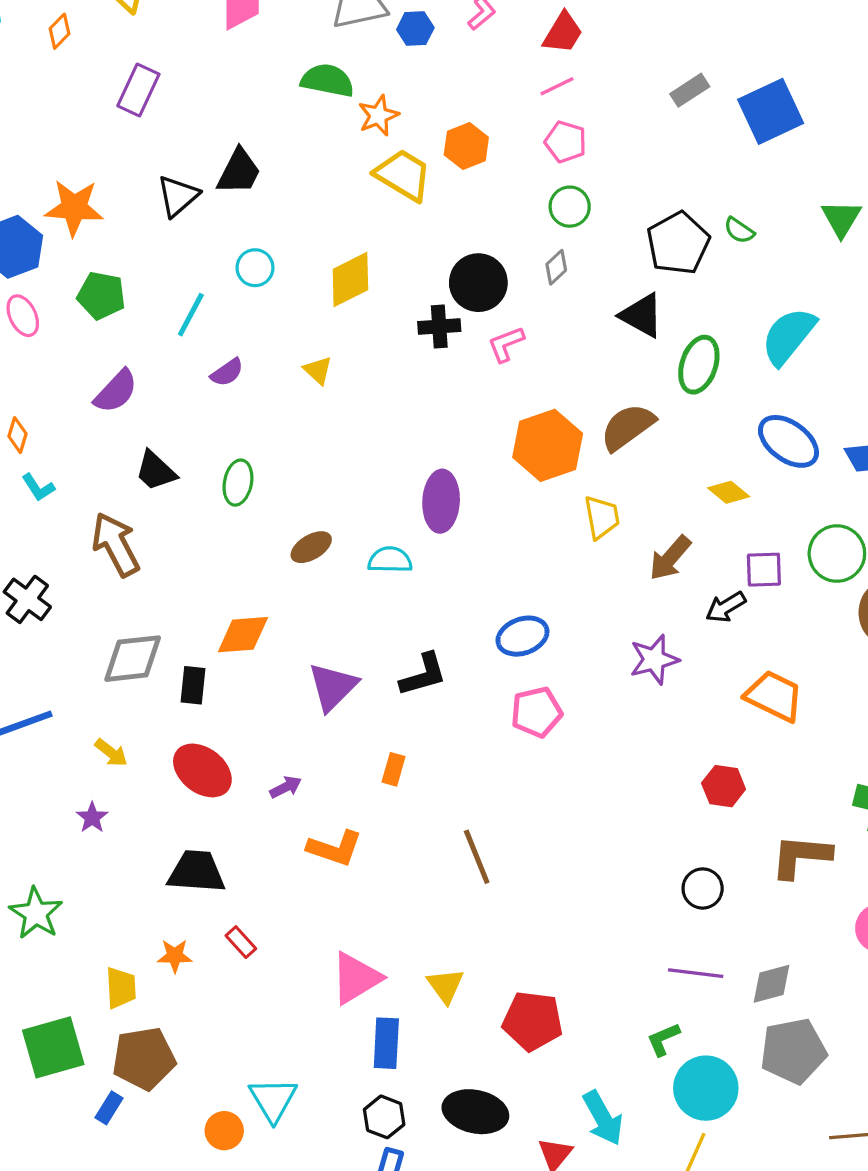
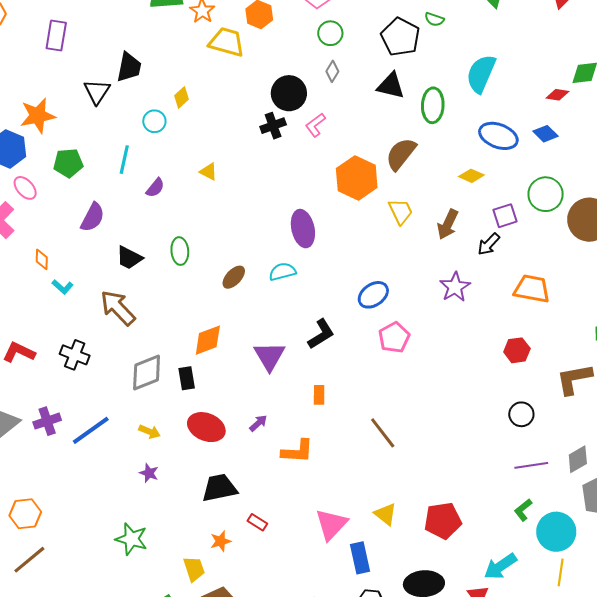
yellow diamond: (350, 279) -> (182, 97), moved, size x0.6
cyan arrow: (603, 1118) -> (500, 566), turned 100

